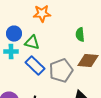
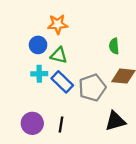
orange star: (42, 14) -> (58, 24), moved
cyan cross: (11, 52) -> (39, 74), moved

